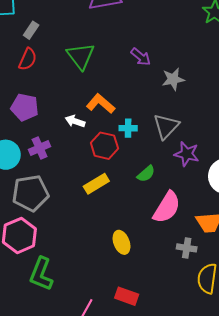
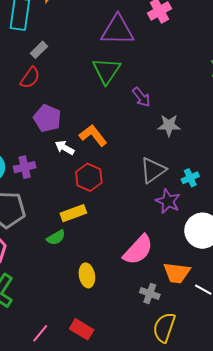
green triangle: (81, 56) -> (106, 71), moved
purple pentagon: (25, 107) -> (47, 118), moved
cyan cross: (128, 128) -> (190, 178), moved, turned -36
green semicircle: (146, 174) -> (56, 238), moved

